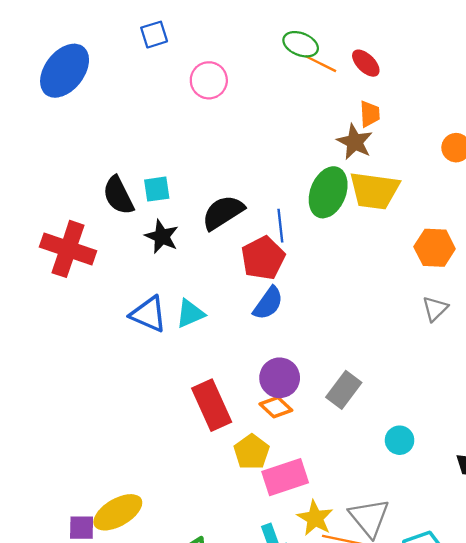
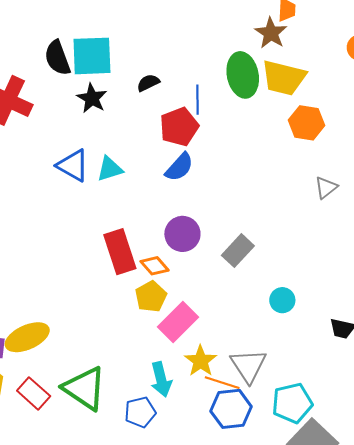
cyan square: (157, 189) -> (92, 56), size x1.8
green ellipse: (328, 192) -> (243, 75), turned -39
black semicircle: (223, 212) -> (148, 83), size x0.6
orange hexagon: (435, 248) -> (307, 123), moved
orange diamond: (276, 407) -> (155, 266), moved
pink rectangle: (285, 477) -> (178, 322), turned -33

